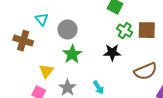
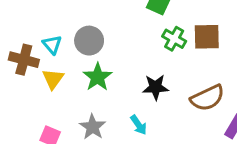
cyan triangle: (42, 19) -> (52, 45), moved
black star: (112, 52) -> (155, 87), moved
yellow triangle: (46, 71) -> (53, 79), moved

